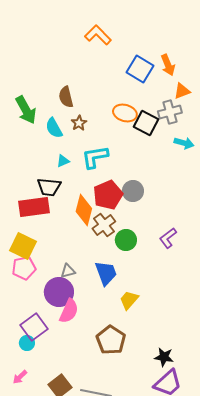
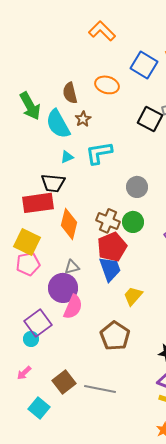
orange ellipse: (125, 113) -> (107, 85), moved
cyan semicircle: (54, 128) -> (58, 124), size x1.4
red pentagon: (108, 195) -> (112, 247), moved
orange diamond: (84, 210) -> (69, 224), moved
brown cross: (104, 225) -> (108, 221), turned -30
green circle: (126, 240) -> (133, 222), moved

